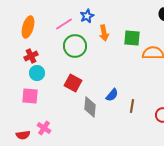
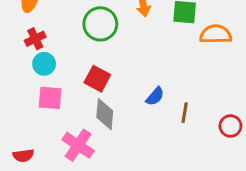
pink square: (30, 96) -> (50, 98), moved
gray diamond: (90, 107) -> (105, 114), moved
pink cross: (44, 128) -> (78, 145), moved, size x1.5

